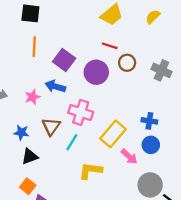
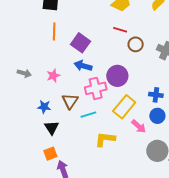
purple circle: (96, 72) -> (117, 76), moved
blue arrow: (55, 86) -> (83, 66), moved
pink cross: (81, 112) -> (96, 88), turned -30
cyan line: (72, 142) -> (88, 115), turned 42
black triangle: (30, 156) -> (52, 128), turned -42
orange square: (28, 186) -> (50, 154), turned 32

